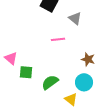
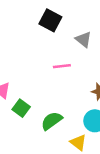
green square: (26, 72) -> (21, 108), turned 32

